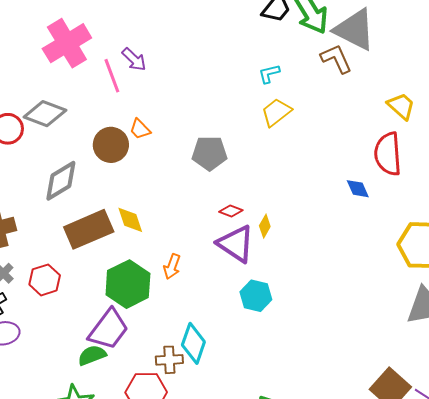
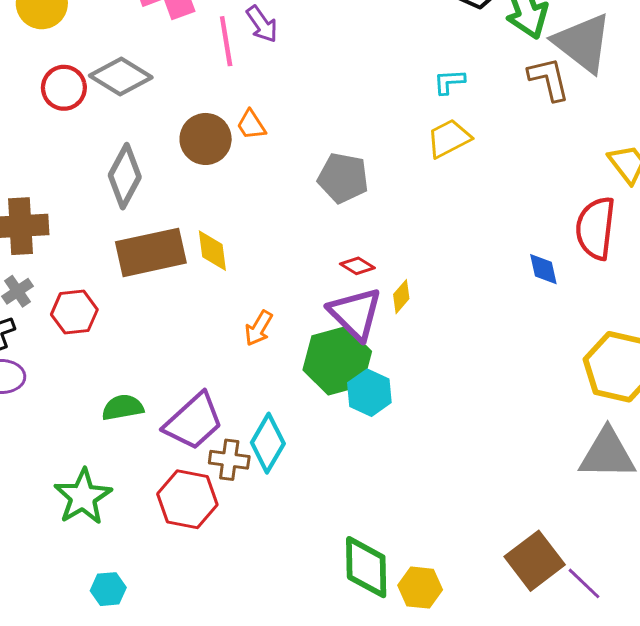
gray diamond: (61, 181) -> (125, 176), turned -42
green hexagon: (128, 284) -> (337, 361), moved
purple trapezoid: (108, 329) -> (194, 421), moved
green semicircle: (92, 355) -> (123, 407), moved

